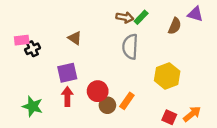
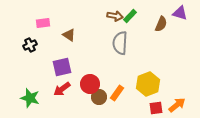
pink rectangle: (22, 40) -> (43, 23), moved
yellow hexagon: (167, 76) -> (148, 84), moved
red arrow: (67, 97) -> (62, 89), turned -126
red square: (169, 117) -> (156, 108), turned -32

